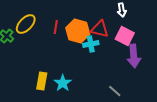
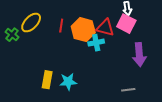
pink square: (125, 36) -> (126, 24), moved
cyan star: (63, 83) -> (68, 82), turned 30
gray line: (115, 91) -> (128, 90), moved, turned -48

